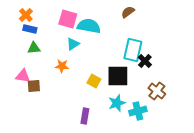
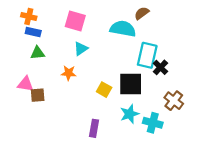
orange cross: (26, 15) -> (29, 16), turned -32
cyan semicircle: (89, 26) -> (123, 29), moved
cyan cross: (138, 111) -> (153, 123), turned 30

